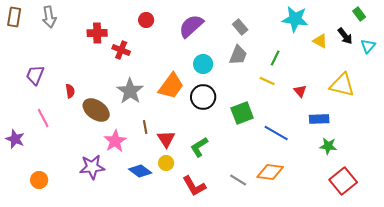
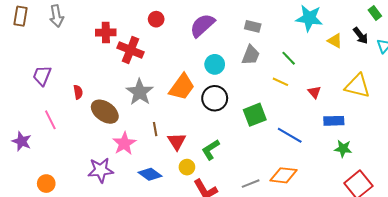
gray rectangle: (240, 27) -> (253, 26), turned -35
red cross: (121, 50) -> (130, 50), size x1.4
green line: (275, 58) -> (289, 58), turned -70
yellow circle: (166, 163) -> (187, 167), moved
gray line: (238, 180) -> (251, 184), turned -54

